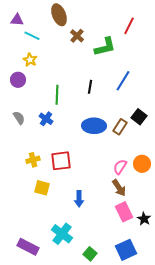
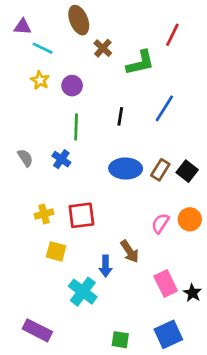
purple circle: (18, 80) -> (72, 86), moved
black square: (139, 117) -> (187, 171), moved
brown arrow: (119, 188) -> (130, 251), moved
cyan cross: (62, 234) -> (83, 292), moved
green square: (90, 254) -> (120, 340), turned -32

